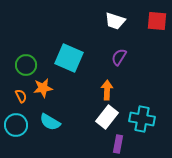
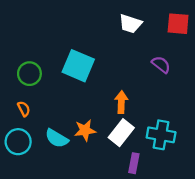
purple semicircle: (119, 57) -> (161, 65), moved, turned 96
orange star: (43, 88) -> (85, 130), moved

